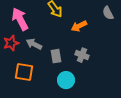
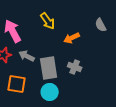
gray rectangle: (56, 56) -> (49, 68), size x1.6
cyan circle: (66, 80) -> (50, 92), moved

